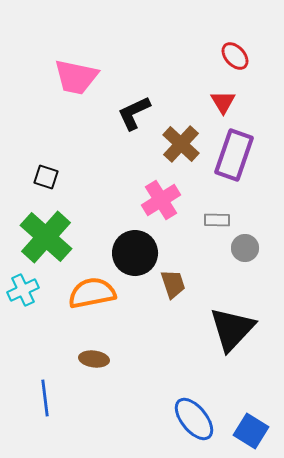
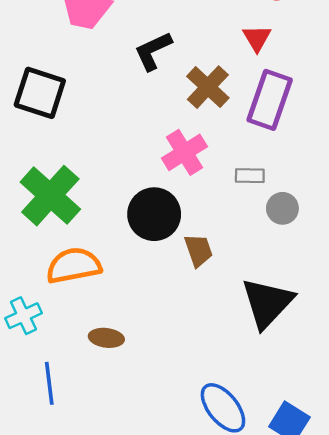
black square: (46, 177) -> (40, 93), moved, size x1.8
cyan cross: (23, 290) -> (24, 316), moved
orange semicircle: (92, 293) -> (74, 266), moved

